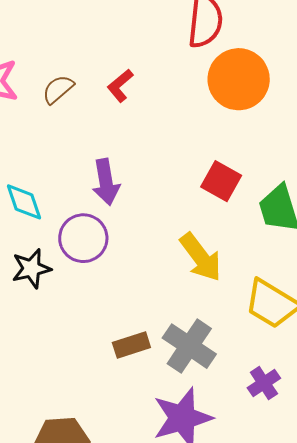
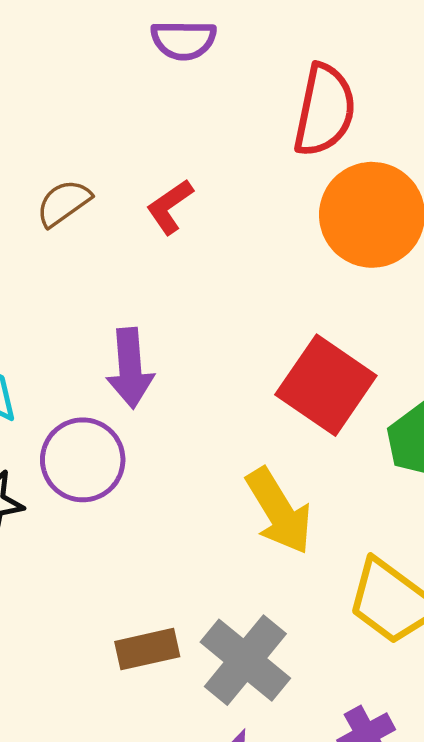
red square: (221, 181) -> (326, 385), size x1.4

